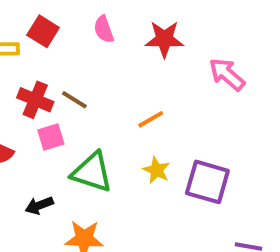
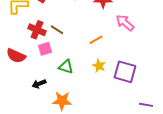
pink arrow: (227, 74) -> (125, 23), moved
green triangle: (92, 172) -> (66, 67), size x0.7

